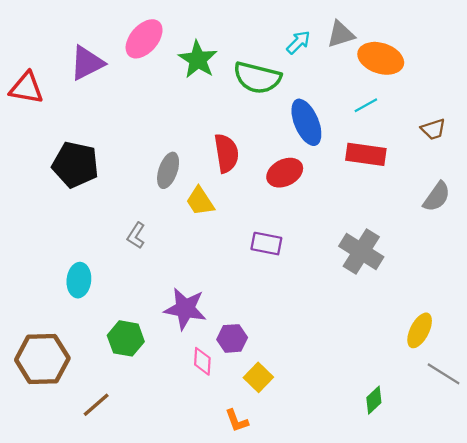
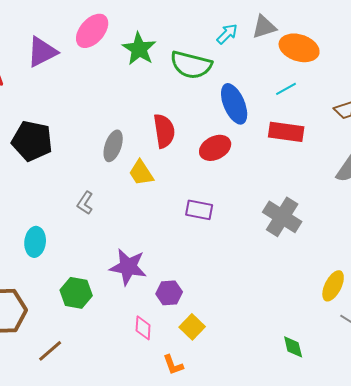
pink diamond: (202, 361) -> (143, 328), moved
green diamond: (374, 400) -> (293, 347), turned -60

